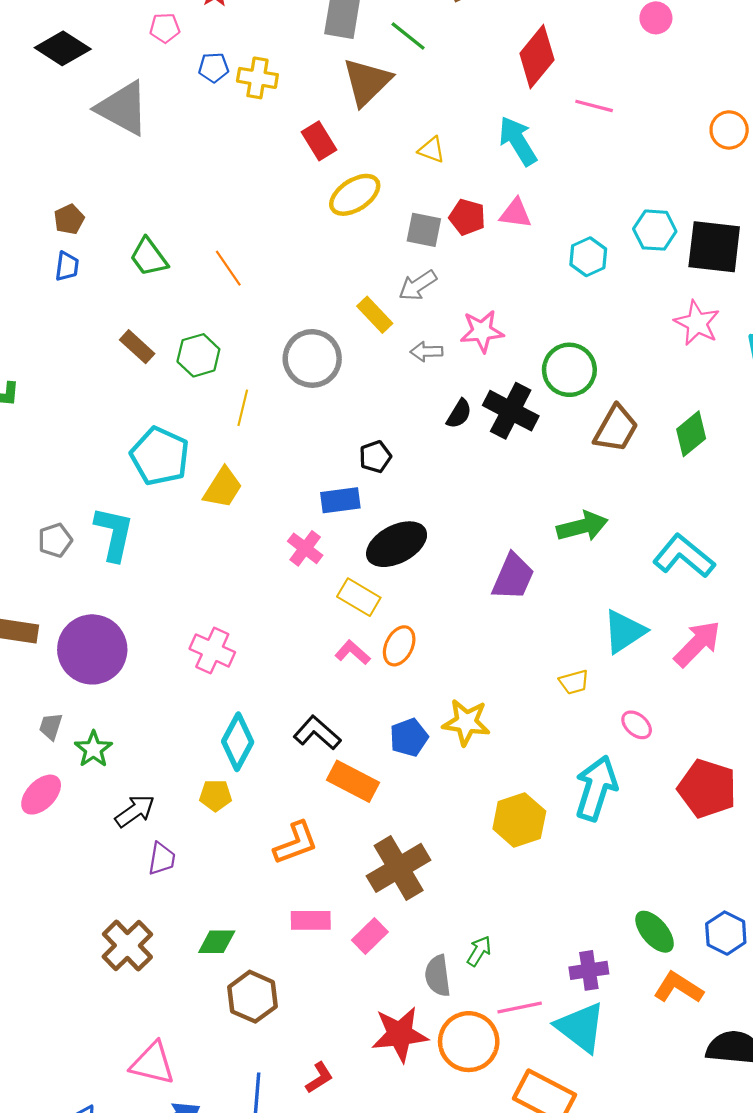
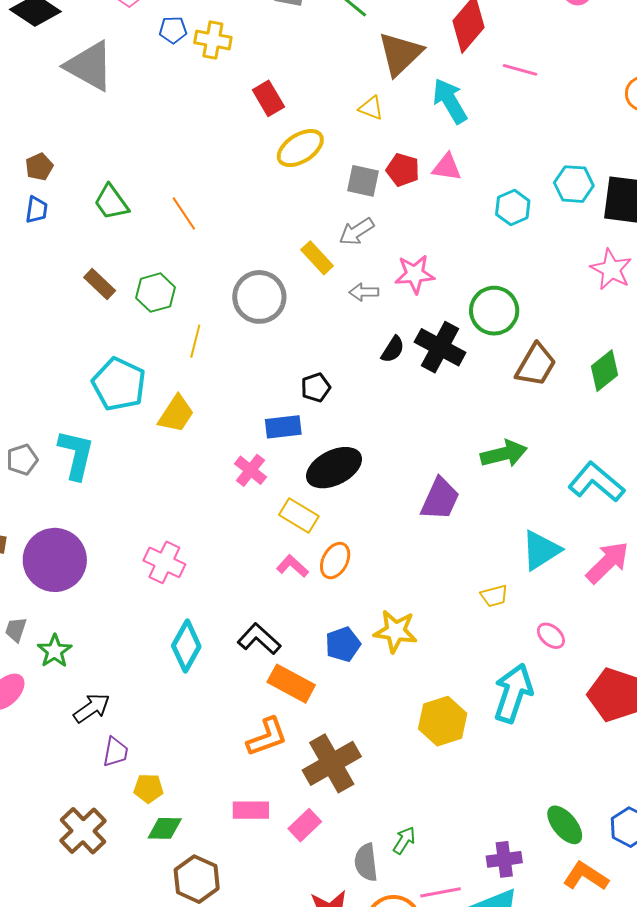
brown triangle: (367, 82) -> (400, 54), moved
yellow pentagon: (215, 795) -> (148, 788), moved
orange L-shape: (296, 843) -> (267, 737), moved

